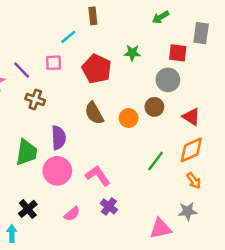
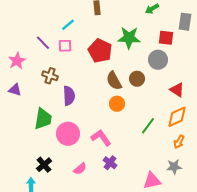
cyan line: (68, 37) -> (68, 25), moved
green star: (132, 53) -> (129, 38), size x1.6
purple line: (22, 70) -> (43, 43), moved
brown circle: (154, 107) -> (137, 79), moved
brown semicircle: (94, 113) -> (114, 81), moved
orange circle: (129, 118) -> (117, 104), moved
purple semicircle: (59, 138) -> (69, 96), moved
orange arrow: (194, 181) -> (179, 142), turned 64

